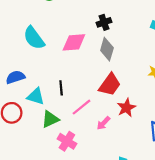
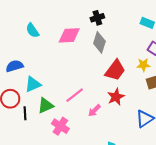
cyan semicircle: (34, 38) -> (33, 30), size x0.7
red trapezoid: (110, 85) -> (115, 70), moved
black line: (61, 88) -> (25, 113), moved
cyan triangle: (36, 96) -> (33, 84), turned -42

